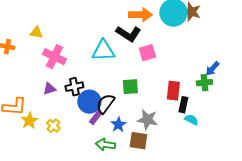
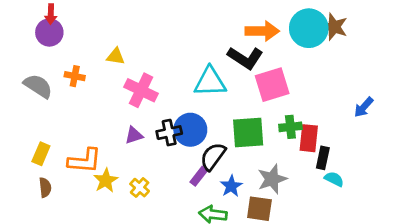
pink square: (147, 53) -> (272, 85), size x1.4
green cross: (204, 83) -> (290, 127), moved
green square: (130, 87) -> (248, 133), size x1.4
blue circle: (89, 102) -> (190, 130), moved
gray star: (147, 120) -> (272, 179), turned -30

